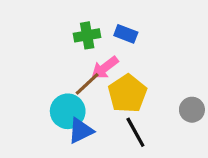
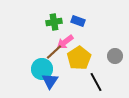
gray circle: (192, 110) -> (115, 56), moved
blue triangle: (81, 131) -> (50, 81), turned -30
black line: (135, 132) -> (96, 82), moved

